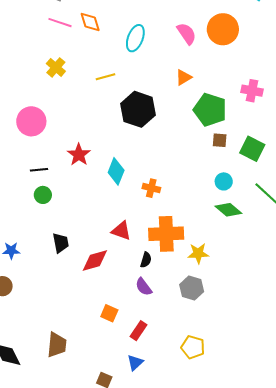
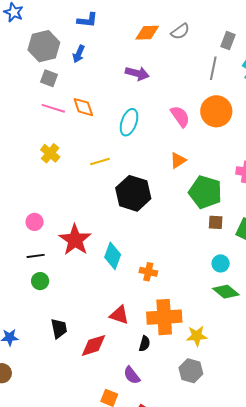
pink circle: (31, 121) -> (35, 222), moved, size x0.6
red star: (79, 155) -> (75, 240), size x1.4
purple semicircle: (144, 287) -> (132, 375), moved

